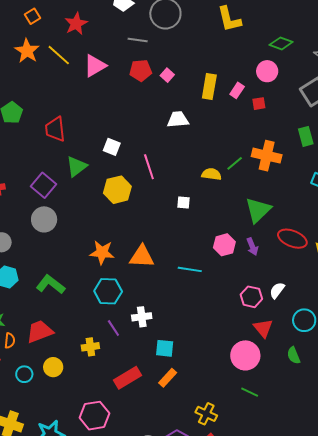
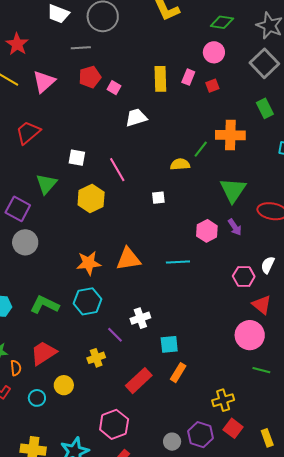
pink square: (167, 75) -> (114, 88), moved
red trapezoid: (55, 129) -> (28, 132), moved, turned 68
cyan hexagon: (108, 291) -> (87, 301), moved
yellow cross: (206, 414) -> (223, 400), turned -30

